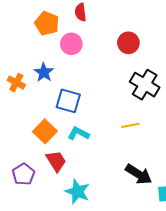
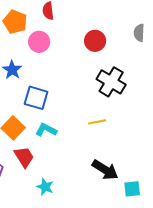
cyan star: (77, 192) -> (45, 187), size x0.7

